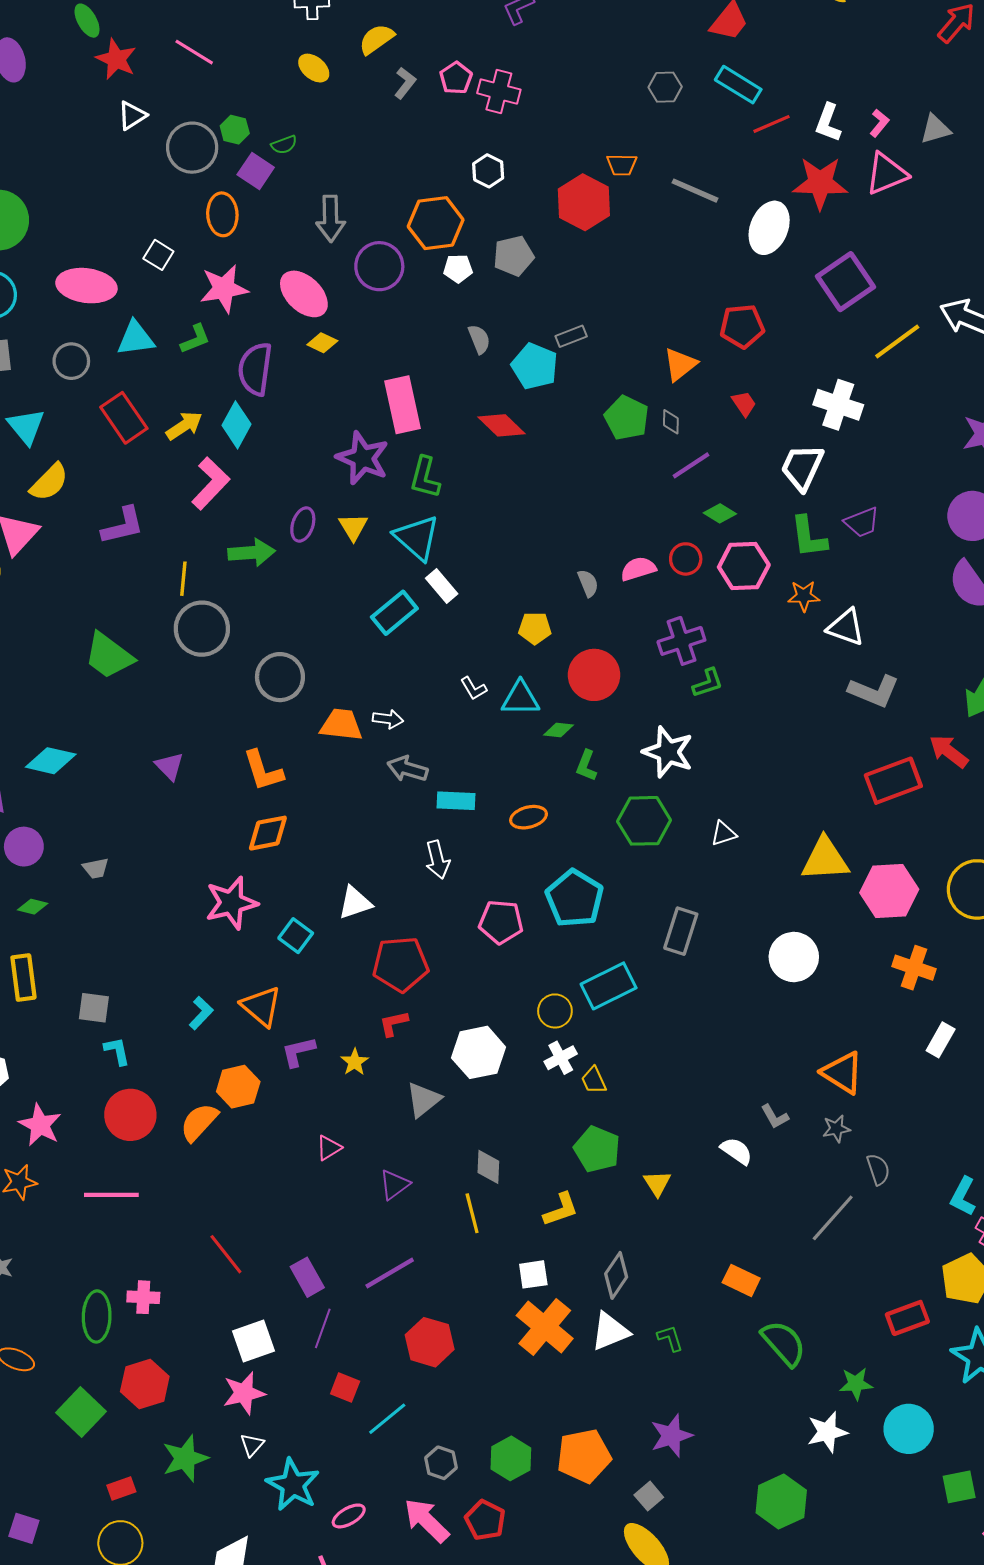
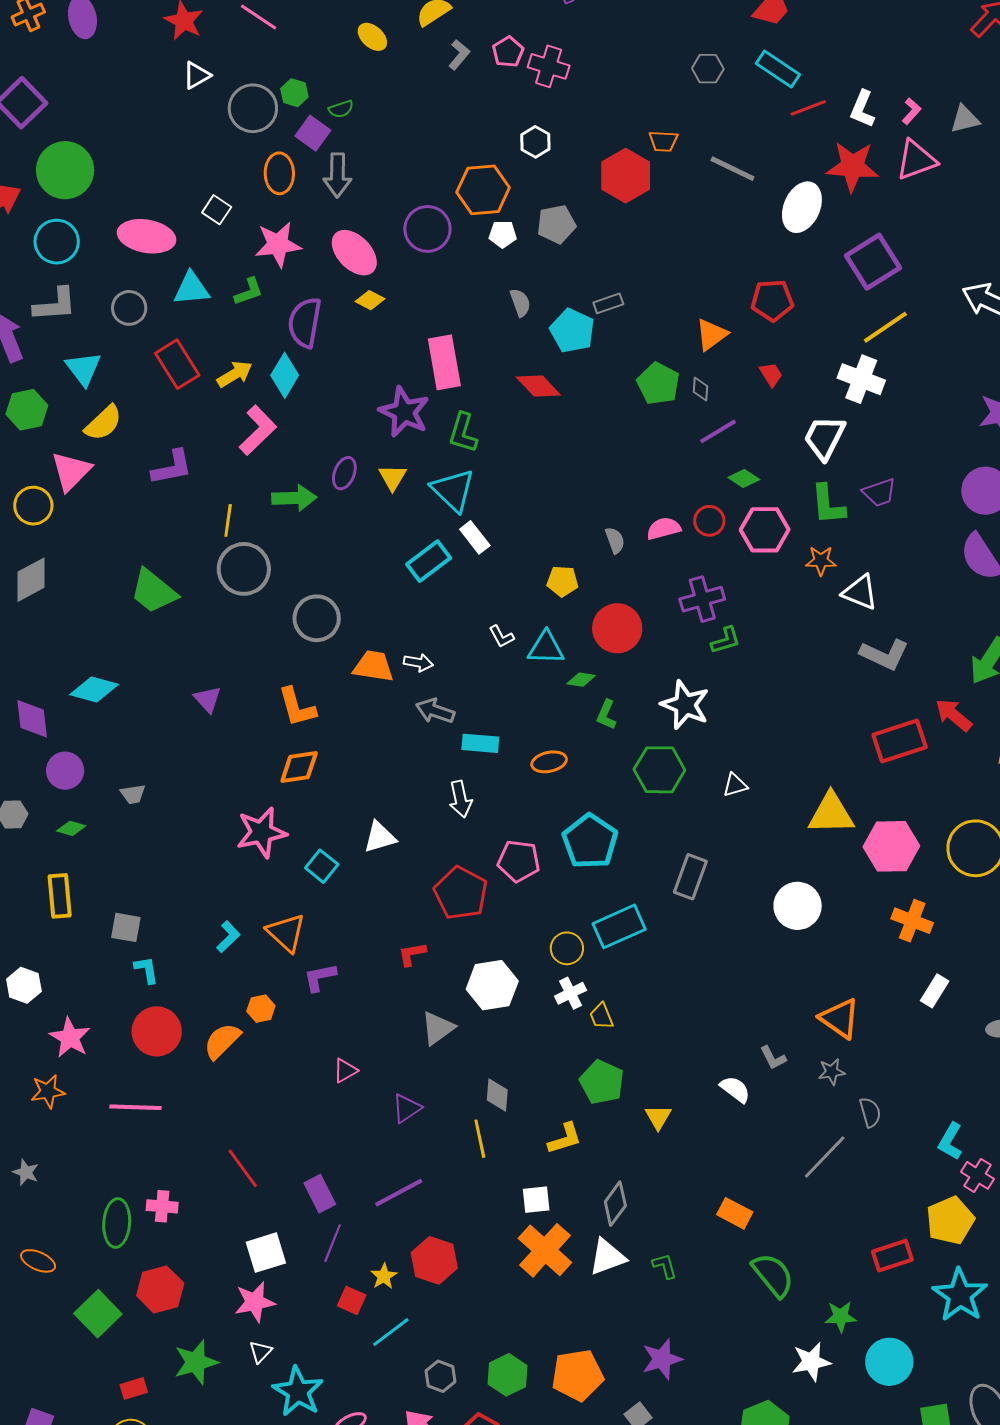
gray arrow: (331, 219) -> (337, 175), moved
yellow line: (897, 342) -> (885, 327), moved
red pentagon: (401, 964) -> (461, 893), moved, turned 30
yellow star: (355, 1062) -> (384, 1276), moved
orange hexagon: (238, 1087) -> (261, 1009), size x0.7

